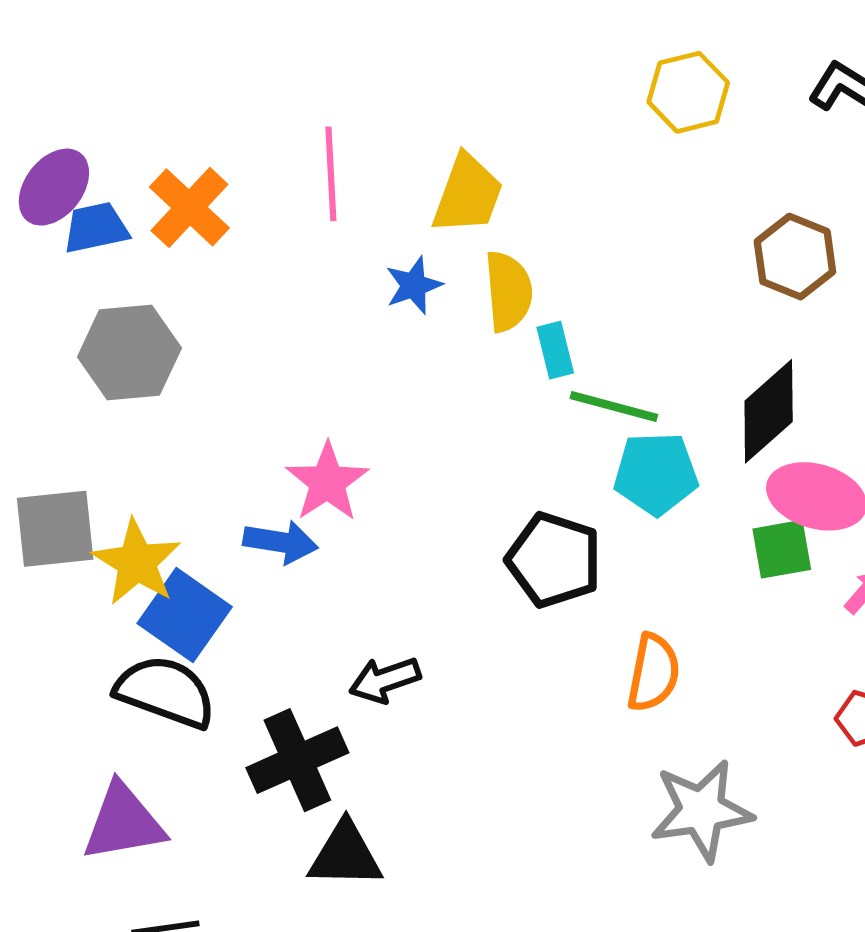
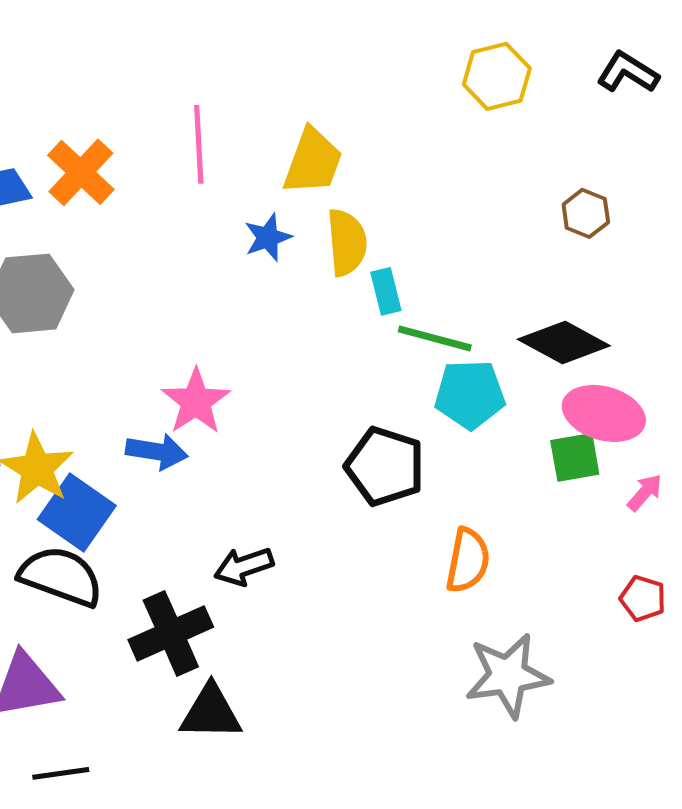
brown hexagon: (795, 257) -> (586, 213), size x0.7
black diamond: (769, 411) -> (564, 342), turned 70

